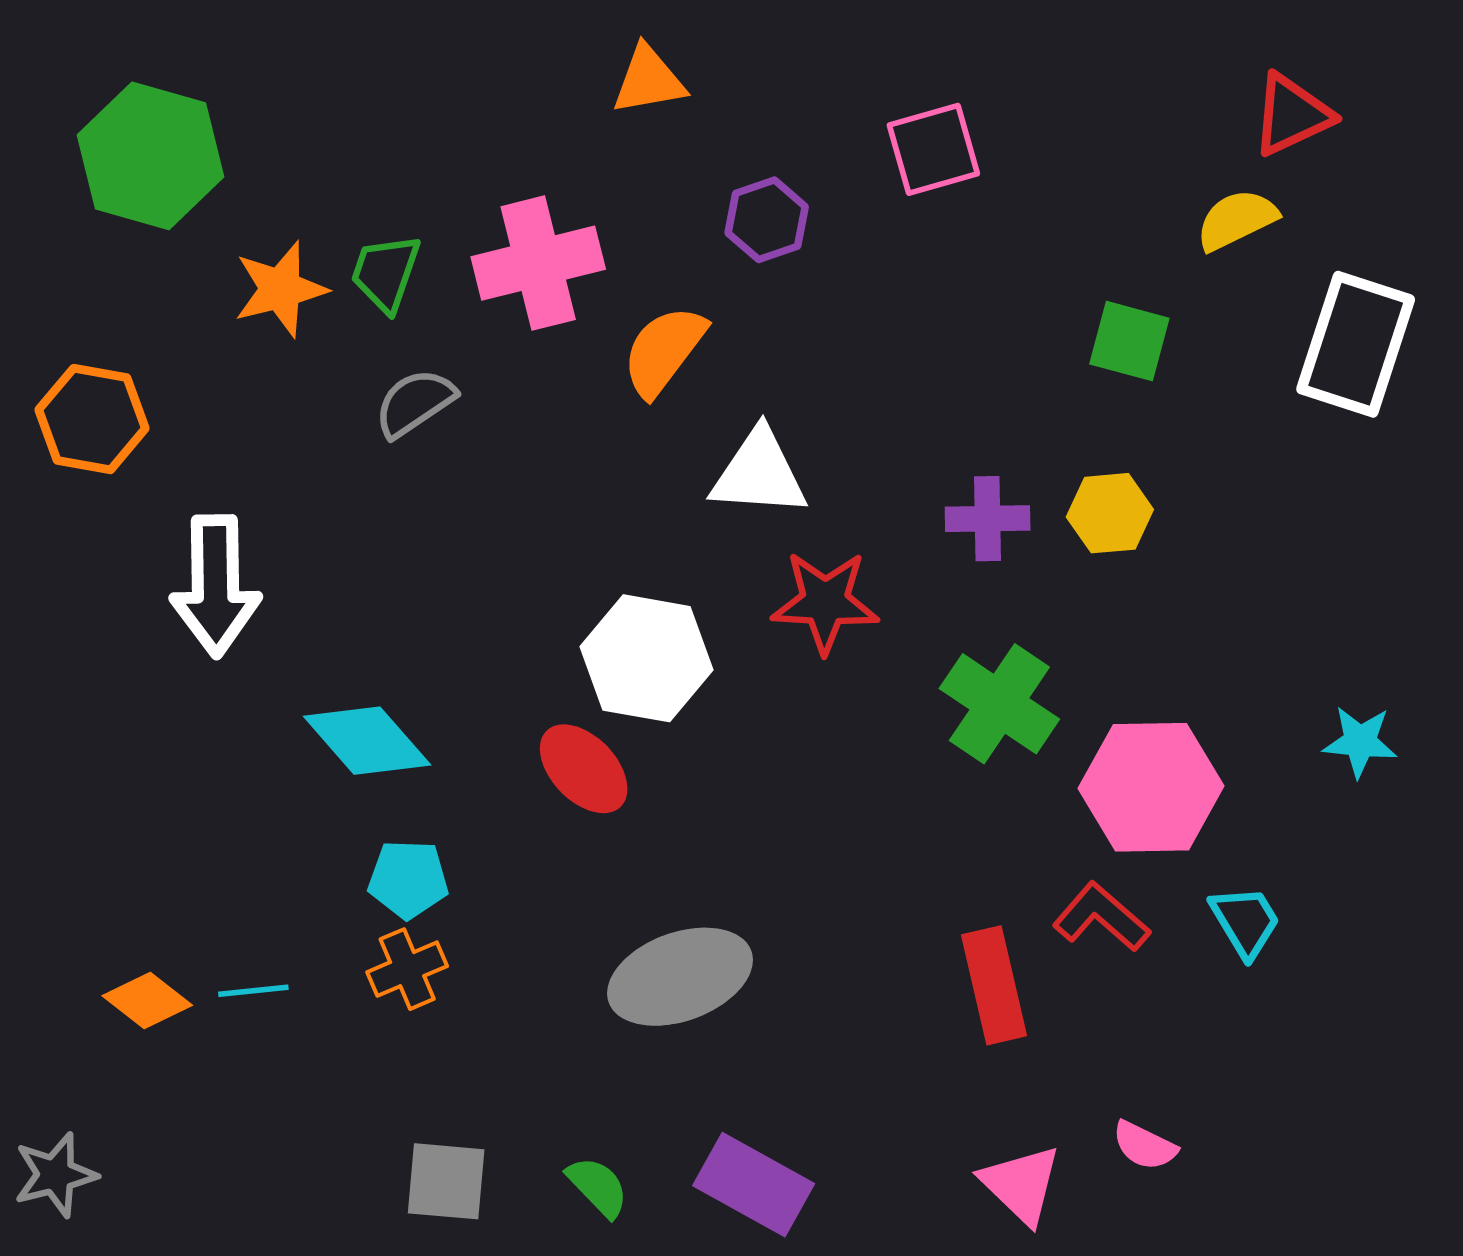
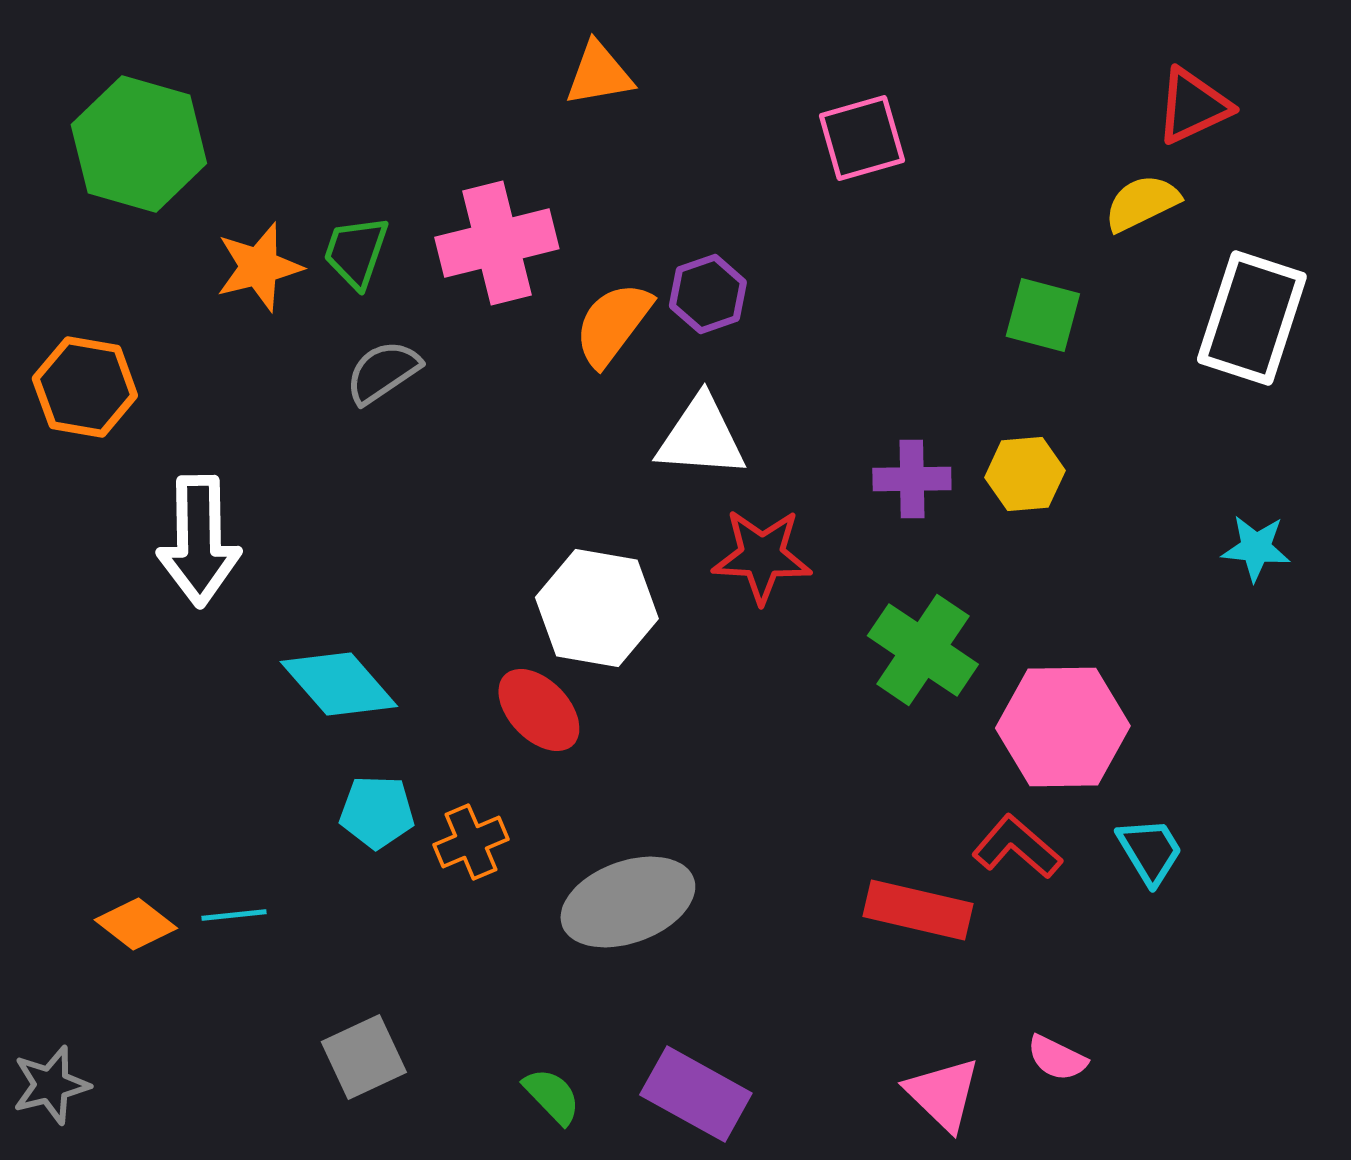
purple hexagon: (767, 220) -> (708, 294), moved
cyan star: (1360, 742) -> (1256, 548), moved
orange cross: (407, 969) -> (471, 842), moved
red rectangle: (994, 985) -> (918, 910), turned -64
gray square: (446, 1181) -> (364, 1057), moved, turned -30

